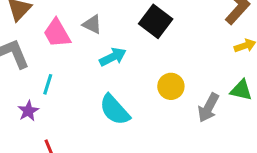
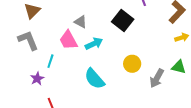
pink trapezoid: (57, 33) -> (68, 40), moved

